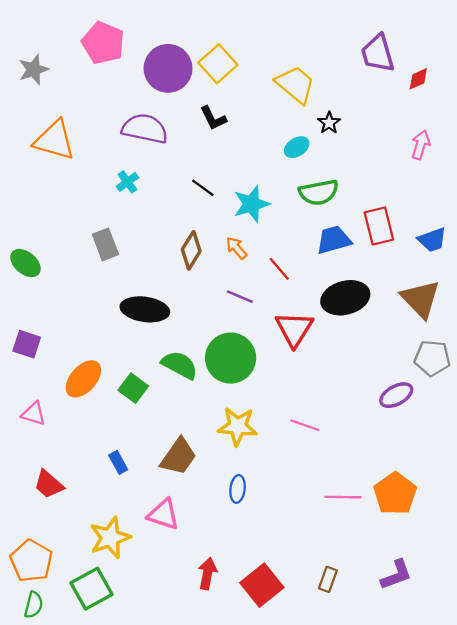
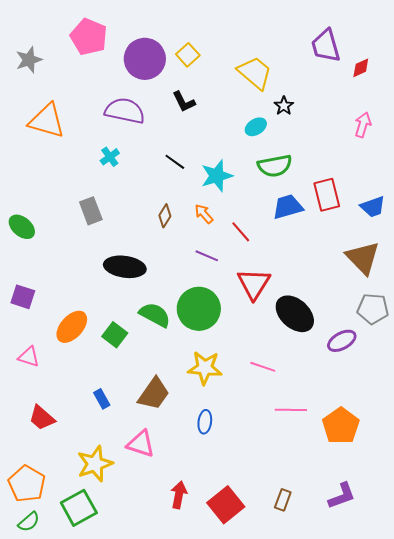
yellow square: (218, 64) -> (188, 55), size x0.7
brown diamond: (191, 250) -> (165, 216), size x0.7
black ellipse: (345, 298) -> (295, 314), moved, turned 57
pink line: (343, 497) -> (291, 410), moved
green semicircle: (34, 605) -> (29, 522), turned 35

